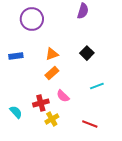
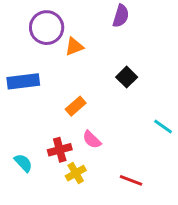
orange triangle: (52, 54) -> (74, 46), moved
blue rectangle: (16, 56) -> (23, 81), size x1.5
cyan line: (97, 86) -> (163, 127), moved, turned 56

